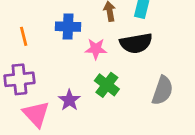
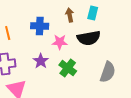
purple star: (69, 100) -> (41, 61), moved

